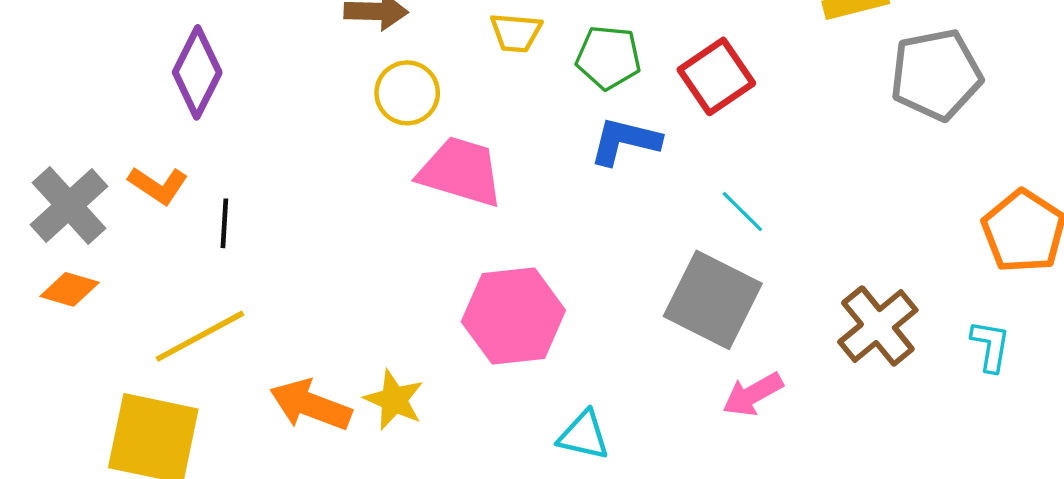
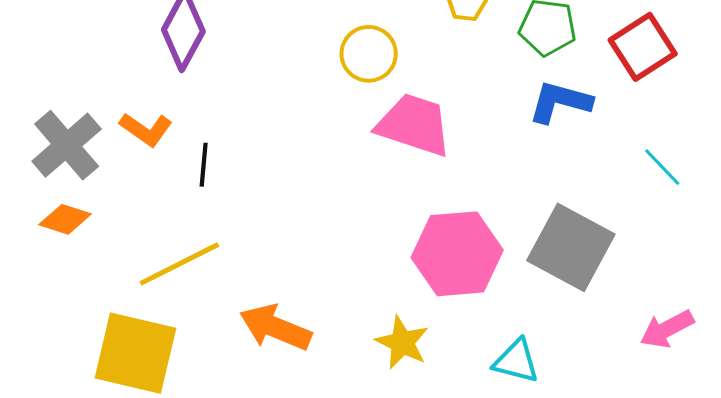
gray square: (713, 300) -> (571, 247), moved
yellow star: (394, 400) -> (402, 343), moved

